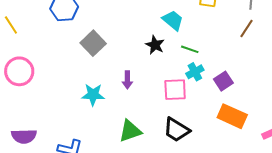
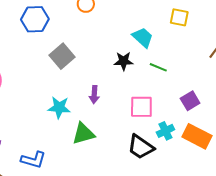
black star: (155, 45) -> (124, 61), turned -30
cyan cross: (195, 72) -> (165, 131), moved
green triangle: (130, 131) -> (83, 134), moved

